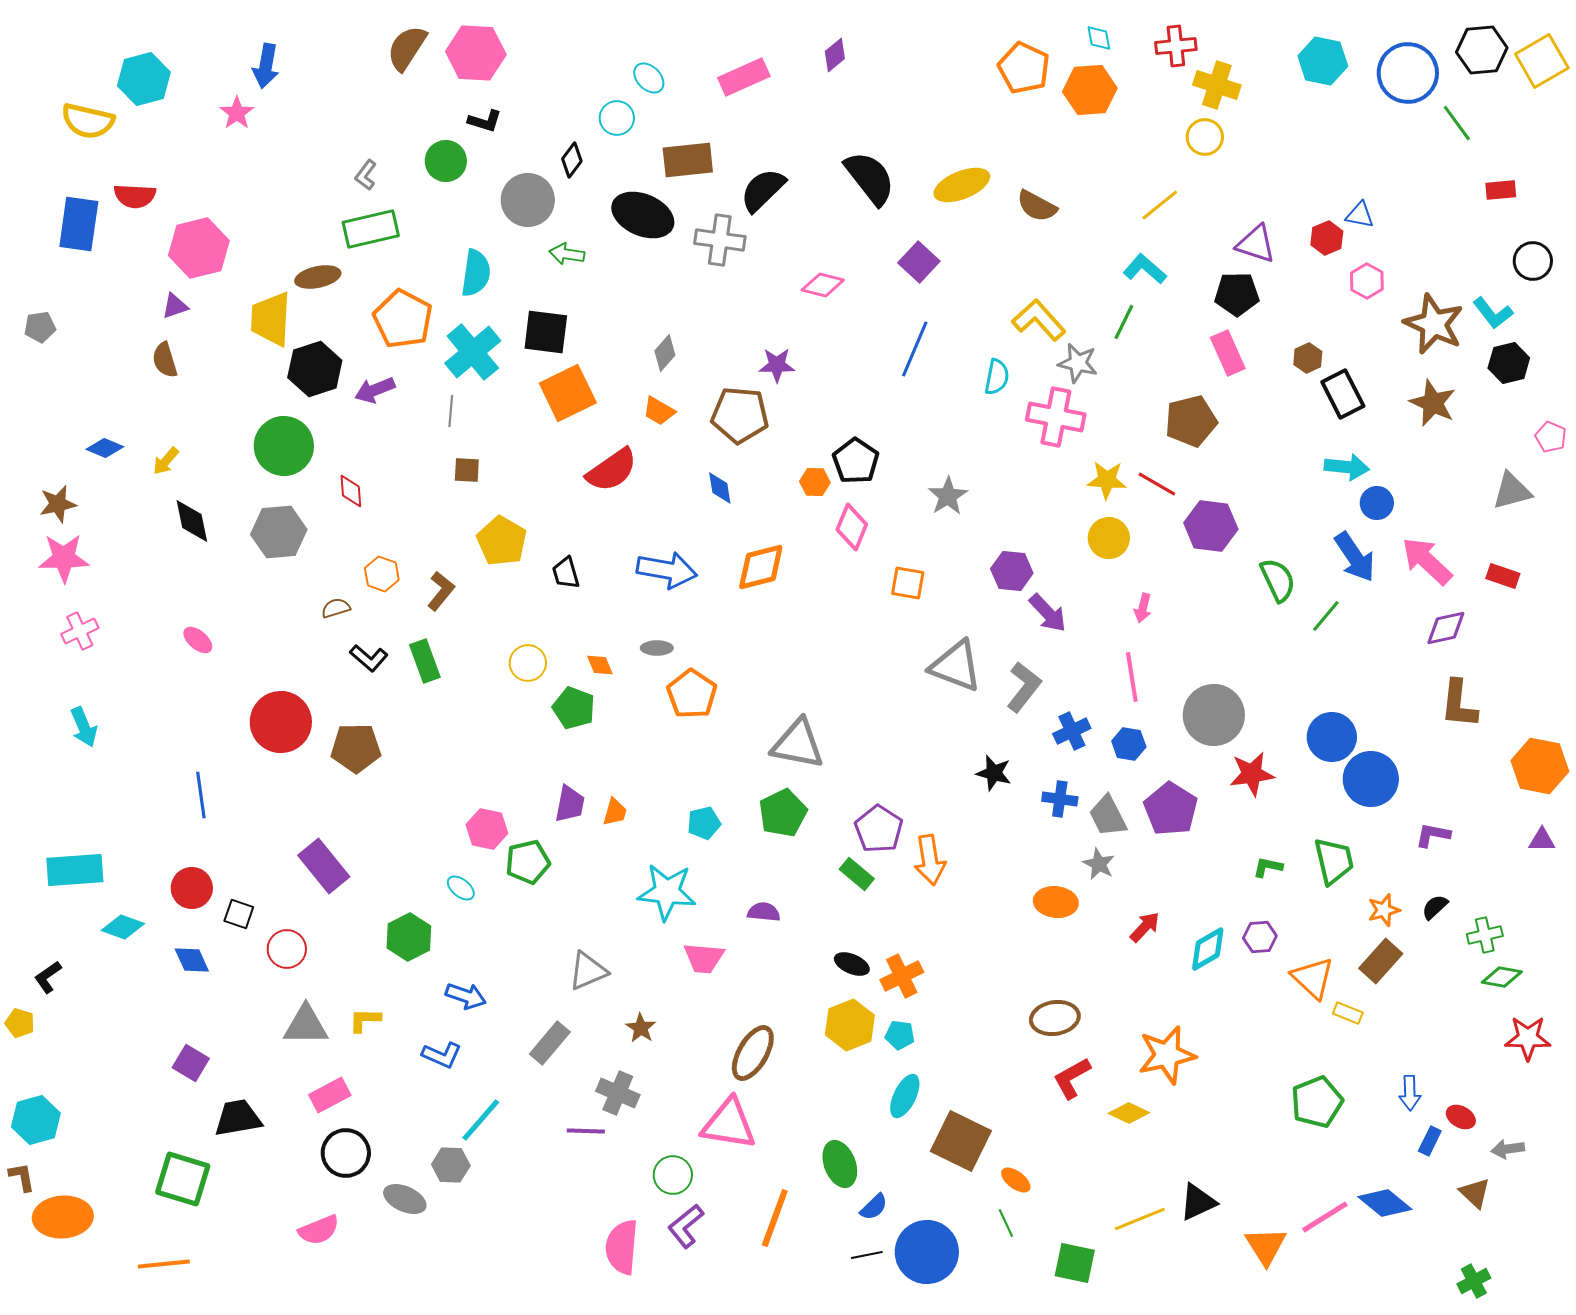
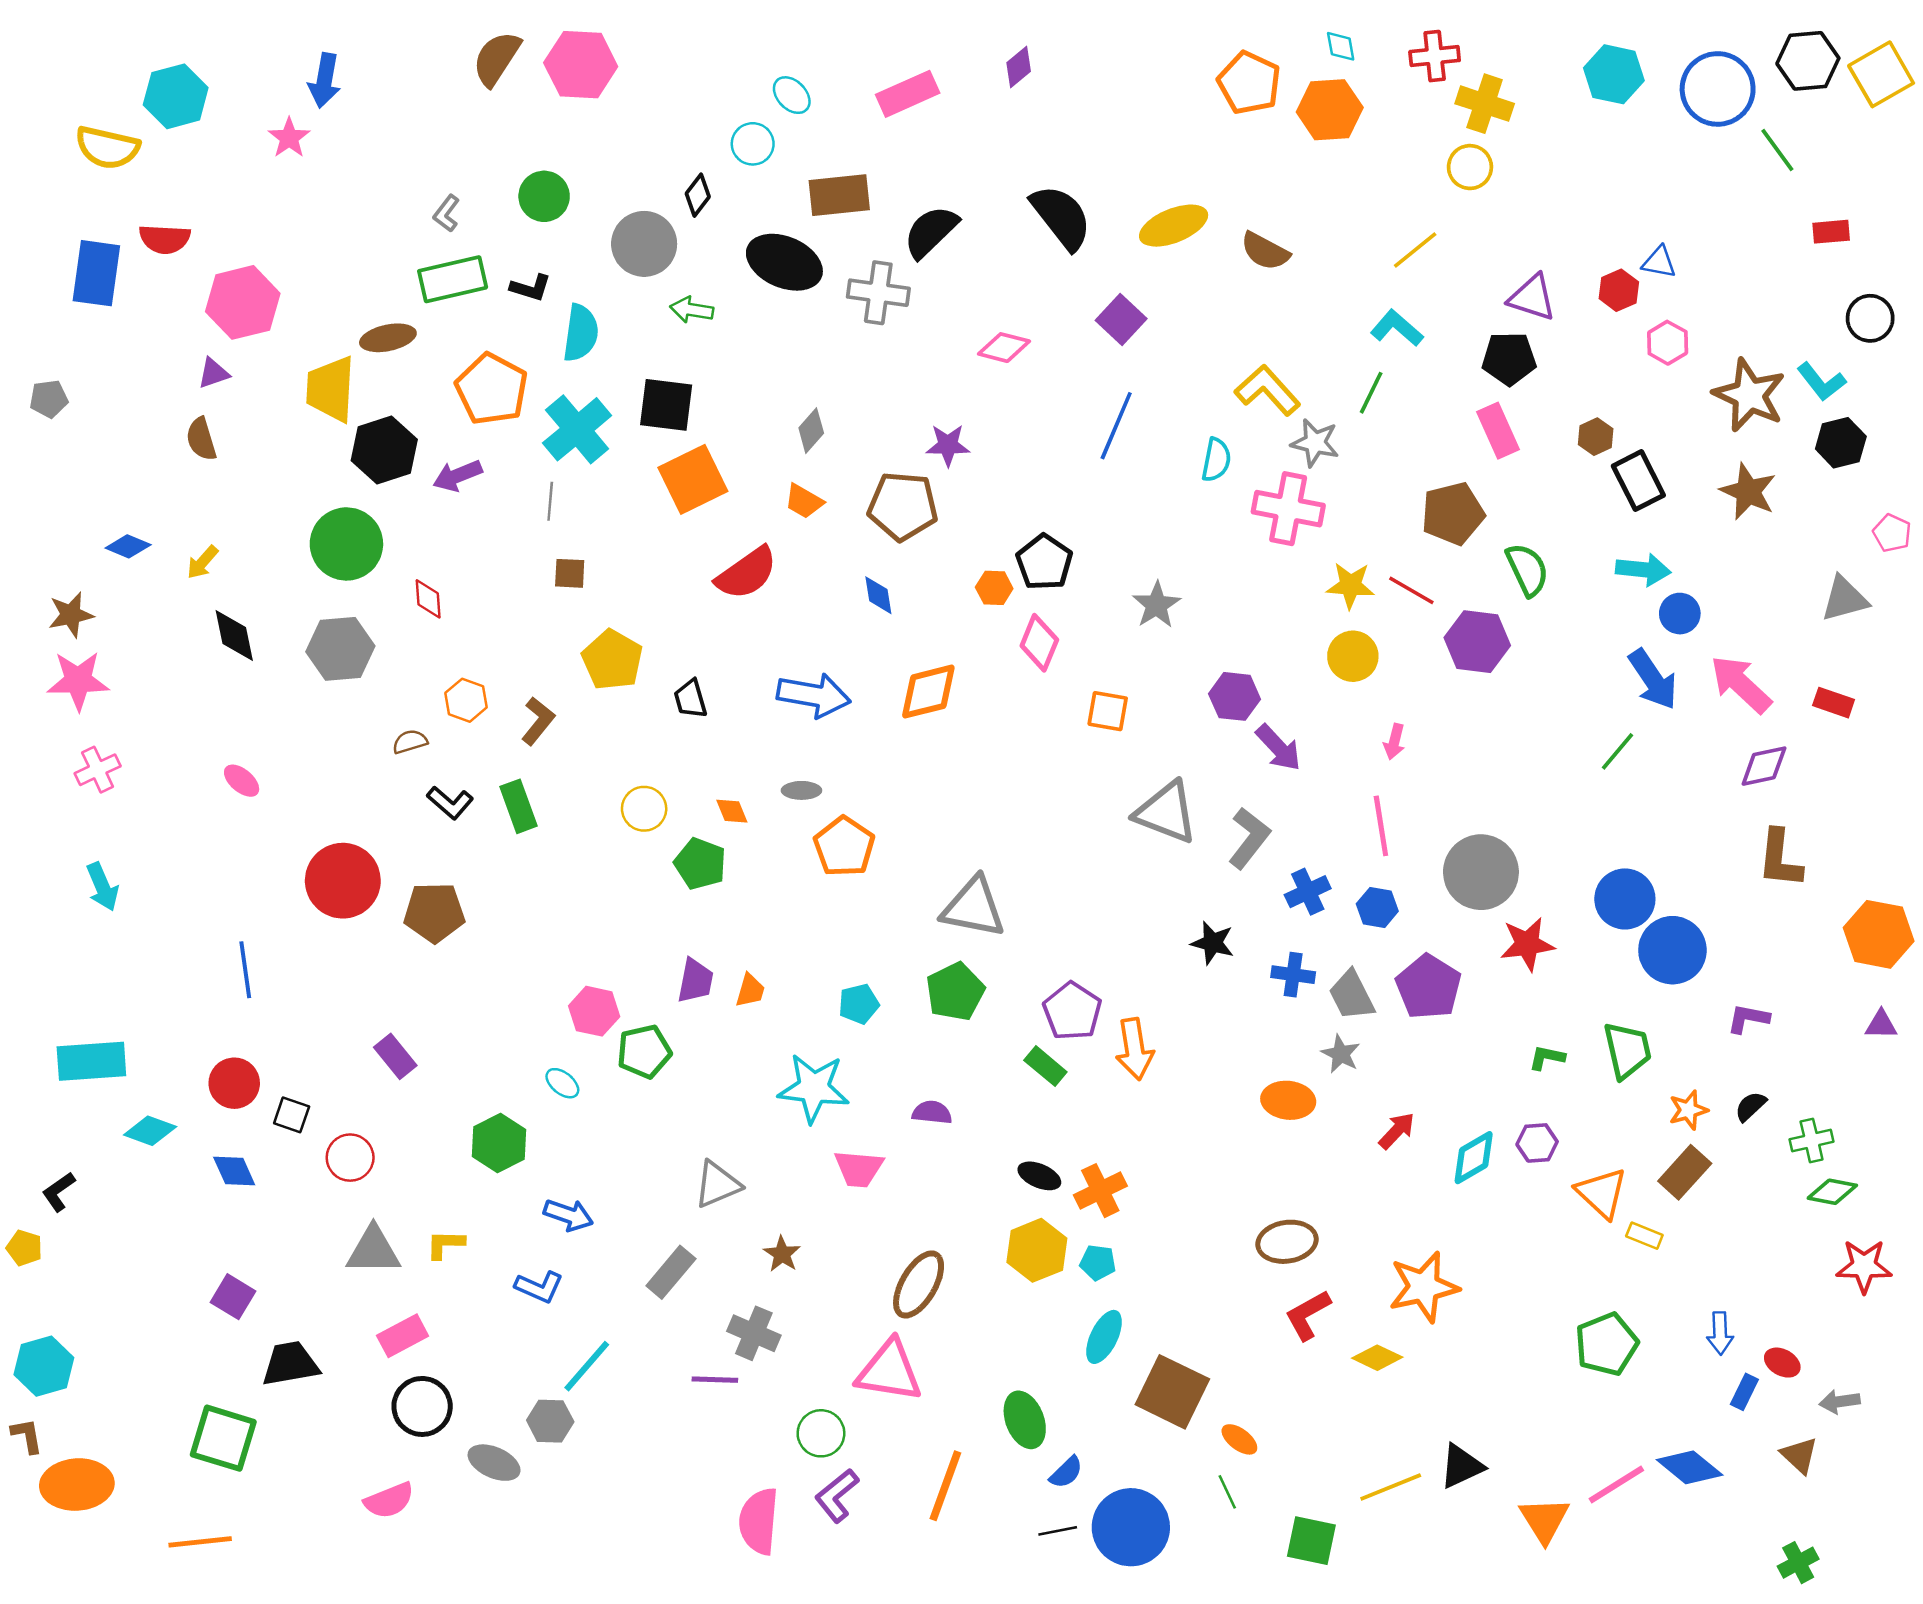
black L-shape: (485, 121) -> (531, 288), moved
green semicircle: (1278, 580) -> (1527, 570), moved
purple rectangle: (324, 866) -> (395, 1056), size x0.7

